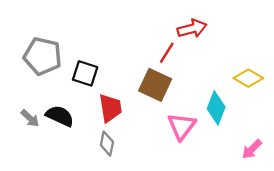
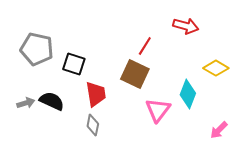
red arrow: (192, 29) -> (186, 26), moved, turned 30
gray arrow: (30, 118) -> (26, 103), turned -60

